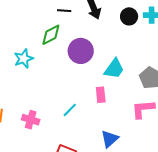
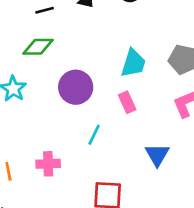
green diamond: (51, 35) -> (38, 47), turned 45
purple circle: (81, 51) -> (76, 87), moved

